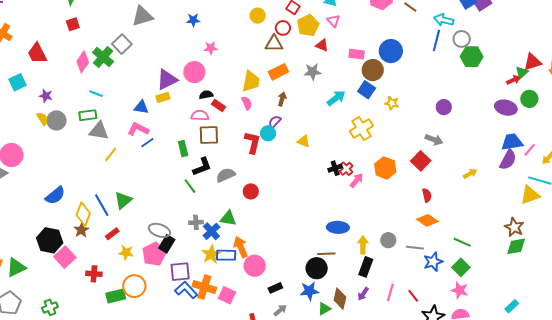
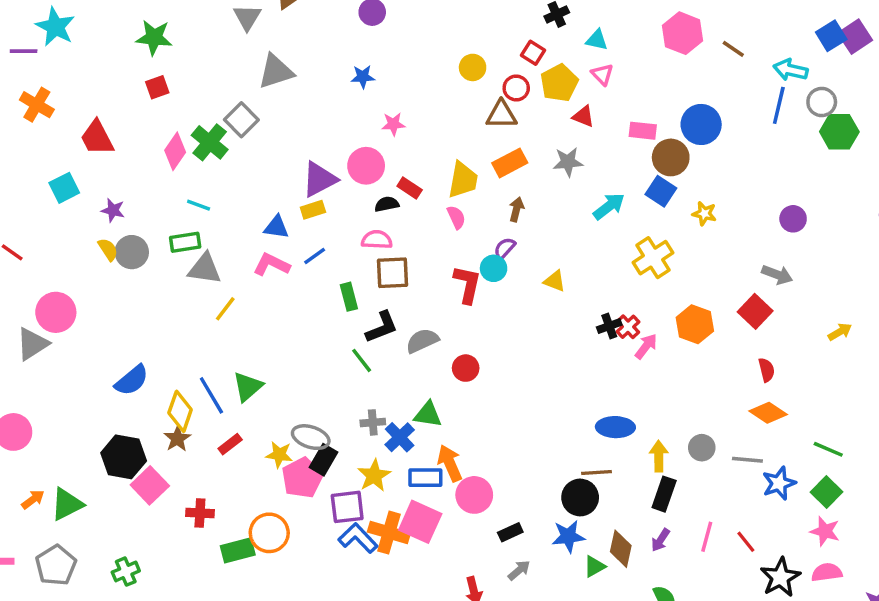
red rectangle: (219, 106) -> (410, 188), moved
blue line: (147, 143) -> (315, 256), moved
yellow star: (126, 253) -> (279, 455), moved
yellow star: (211, 254) -> (374, 476), moved
pink square: (227, 295) -> (420, 522), moved, size x1.4

